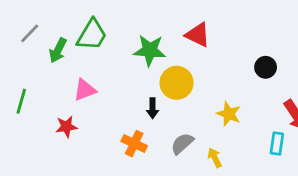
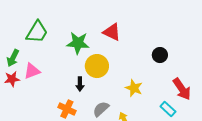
green arrow: (58, 50) -> (13, 58), moved
red star: (66, 127) -> (12, 79), moved
cyan rectangle: (277, 144) -> (168, 109), turned -56

